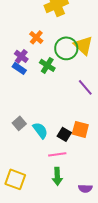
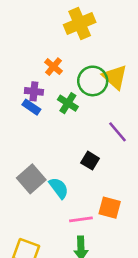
purple cross: (21, 56) -> (34, 91), turned -32
gray square: (19, 123) -> (31, 179), size x1.5
orange square: (80, 129) -> (110, 208), moved
black square: (64, 134) -> (90, 161), moved

